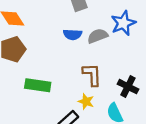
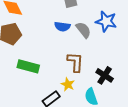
blue star: (123, 23) -> (106, 21), turned 30
gray semicircle: (98, 36) -> (83, 30), turned 66

